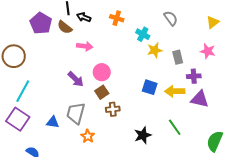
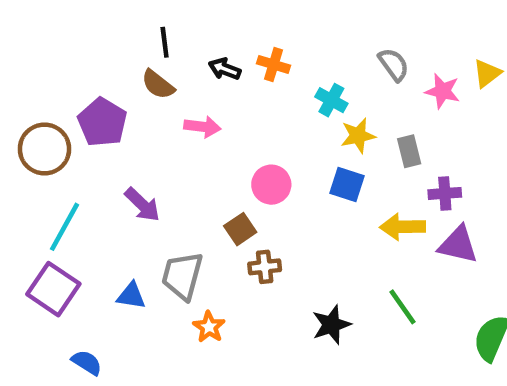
black arrow: (84, 17) -> (225, 69), moved
purple pentagon: (41, 23) -> (102, 122), moved
pink star: (208, 51) -> (443, 91), moved
pink circle: (102, 72) -> (271, 185), moved
purple arrow: (76, 79) -> (142, 205), moved
blue square: (150, 87) -> (347, 185), moved

